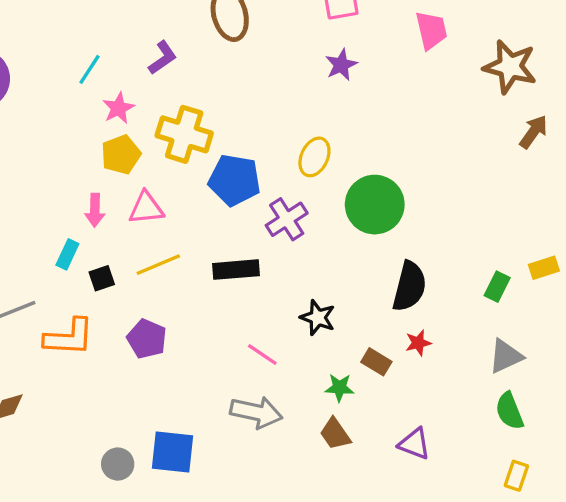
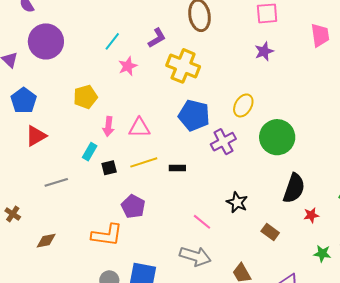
yellow cross: (184, 134) -> (183, 66), moved
yellow pentagon: (121, 155) -> (85, 97), moved
black rectangle: (236, 270) -> (177, 168), moved, size x0.6
orange L-shape: (69, 337) -> (107, 235), moved
red star: (418, 343) -> (311, 215), moved
green star: (339, 388) -> (322, 254), moved

